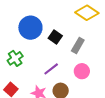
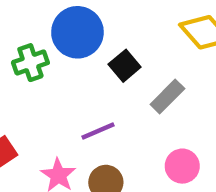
green cross: (15, 58) -> (30, 63), moved
pink circle: (82, 71) -> (182, 166), moved

